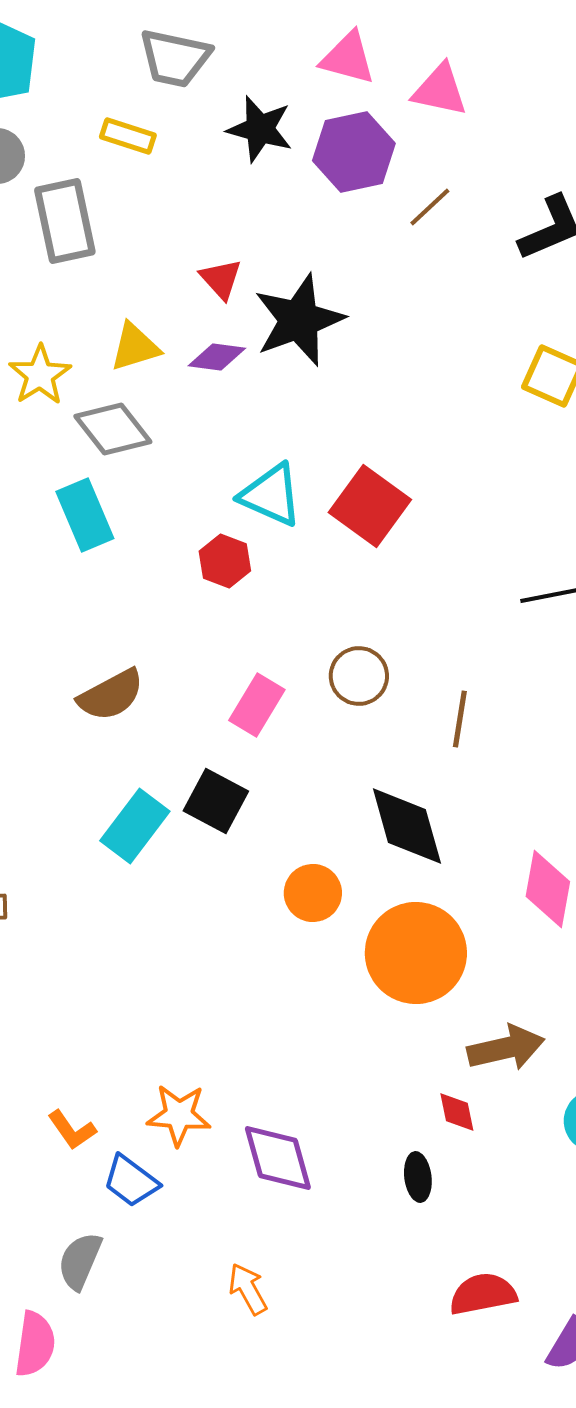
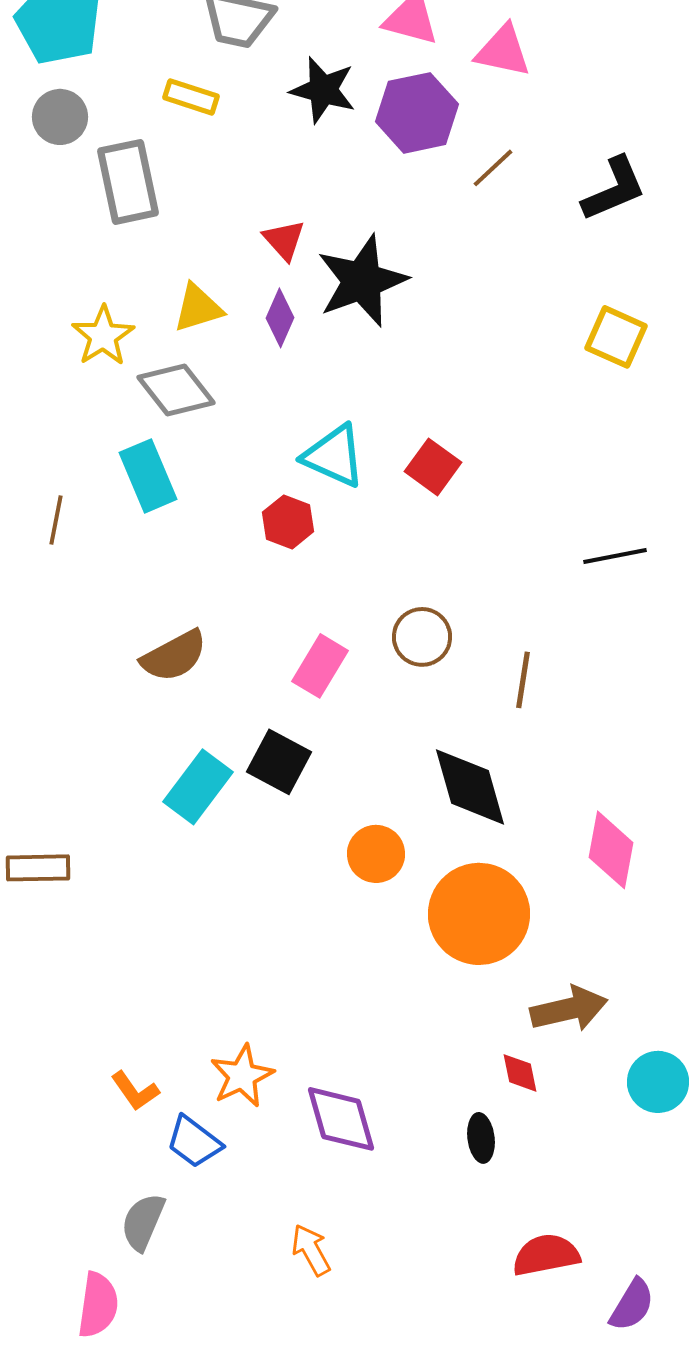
purple diamond: (217, 357) -> (280, 318), turned -74
red square: (370, 506) -> (433, 467), size x0.7
orange star: (179, 1115) -> (242, 1076), turned -30

